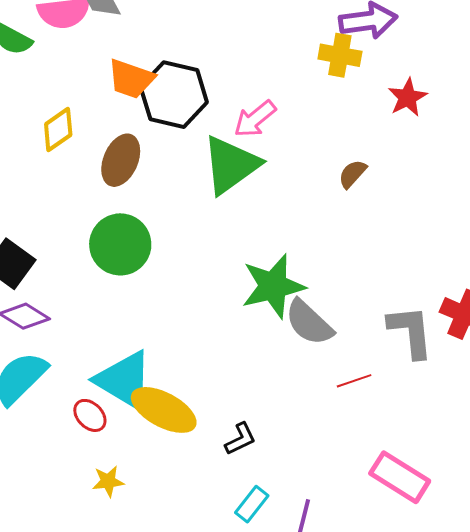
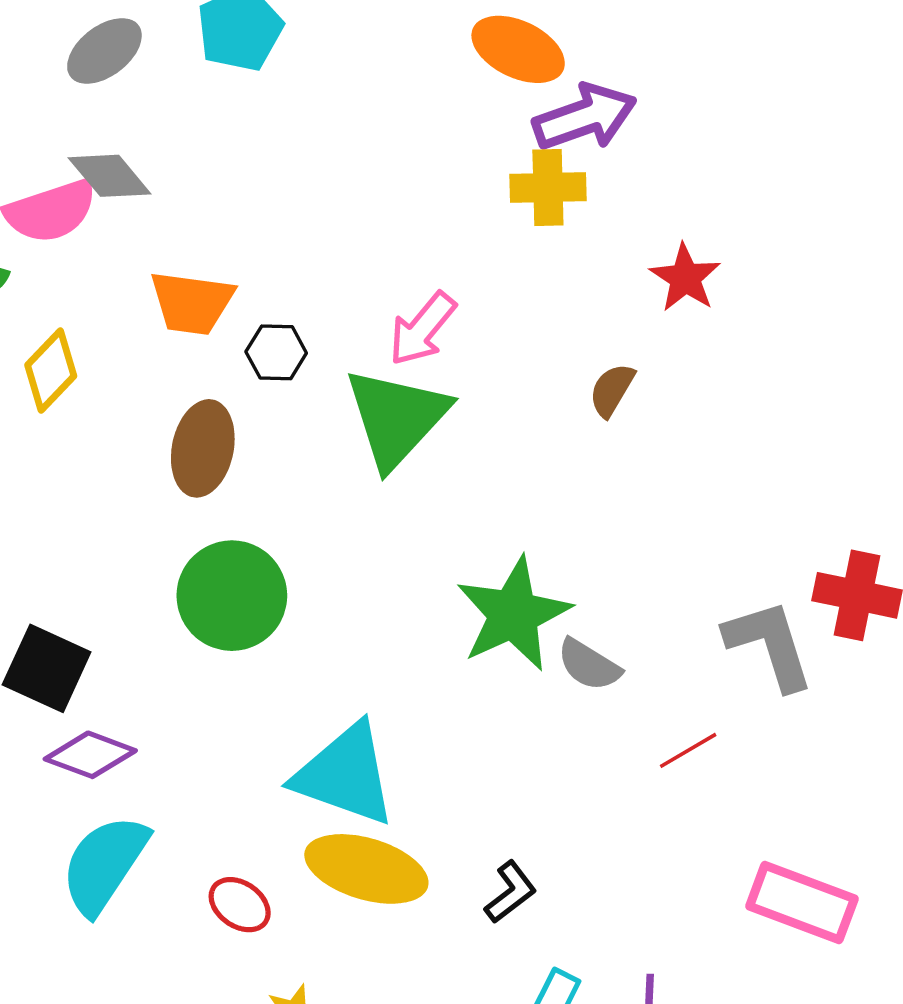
black hexagon: (174, 95) -> (276, 352), moved, size x0.5
red star: (407, 97) -> (685, 278), moved
yellow diamond: (58, 129) -> (51, 371), moved
gray semicircle: (309, 323) -> (589, 665), size x0.7
cyan triangle: (124, 380) -> (345, 775), moved

